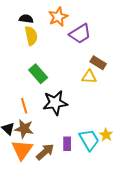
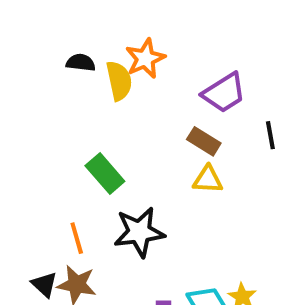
purple trapezoid: (80, 34) -> (224, 93), moved
yellow semicircle: (31, 36) -> (119, 81), moved
brown rectangle: (98, 63) -> (204, 141), moved

